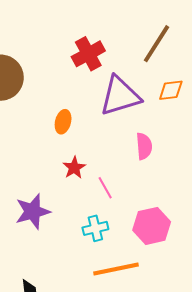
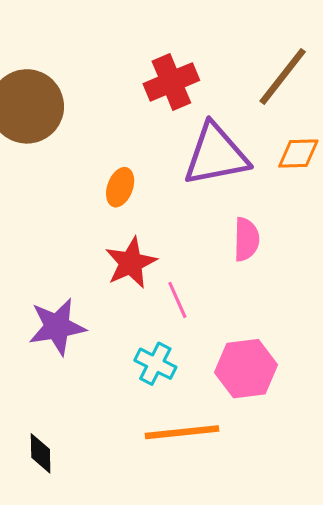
red star: (74, 168) -> (131, 263), size x1.4
cyan cross: (95, 228) -> (155, 364), turned 35

